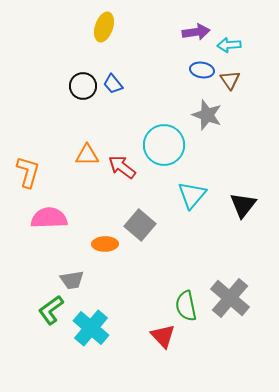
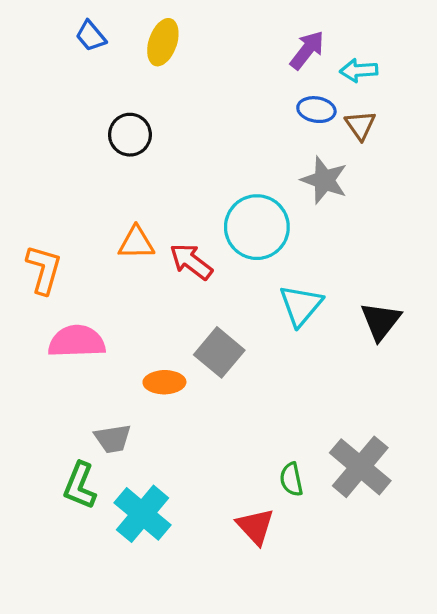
purple arrow: (196, 32) -> (307, 50), turned -44
blue trapezoid: (113, 84) -> (91, 36), moved
green semicircle: (186, 306) -> (291, 479), size x0.7
green L-shape: (51, 310) -> (80, 486), turned -32

